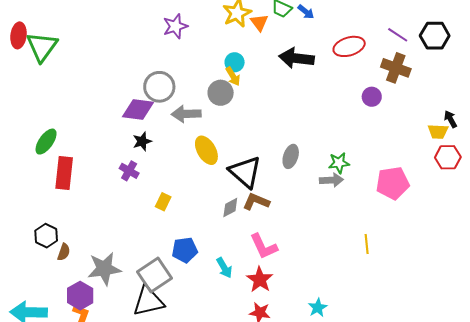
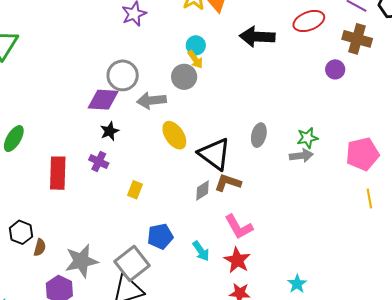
red rectangle: (64, 173) -> (58, 173), moved
yellow line: (367, 244) -> (369, 199), moved

